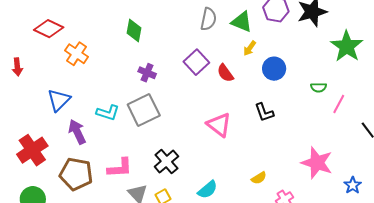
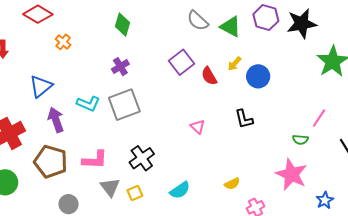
gray semicircle: (208, 19) -> (198, 21), turned 115
yellow arrow: (250, 48) -> (234, 64), moved
orange cross: (77, 54) -> (63, 42), size x0.7
purple cross: (147, 73) -> (120, 67), moved, turned 30
green semicircle: (319, 87) -> (300, 140), moved
pink triangle: (219, 125) -> (198, 127), size x0.6

